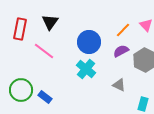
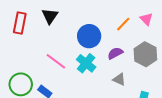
pink line: (44, 51) -> (56, 61), moved
purple semicircle: (121, 51) -> (115, 53), moved

